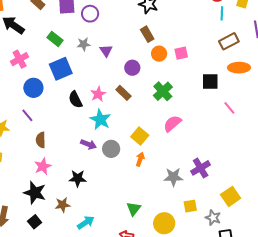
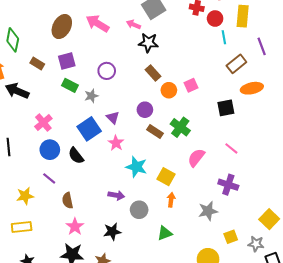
purple circle: (90, 14) -> (107, 71), moved
green rectangle: (55, 39) -> (70, 85), moved
purple triangle: (106, 51) -> (113, 118), moved
pink cross: (20, 59) -> (43, 123), moved
blue square: (61, 69) -> (89, 129), moved
brown rectangle: (123, 93) -> (155, 131), moved
black semicircle: (75, 100) -> (76, 156), moved
pink line: (229, 108) -> (231, 148), moved
cyan star: (100, 119) -> (136, 167), moved
gray circle: (111, 149) -> (139, 210), moved
purple cross: (201, 168) -> (228, 185), moved, turned -30
green triangle: (134, 209) -> (165, 233), moved, turned 42

